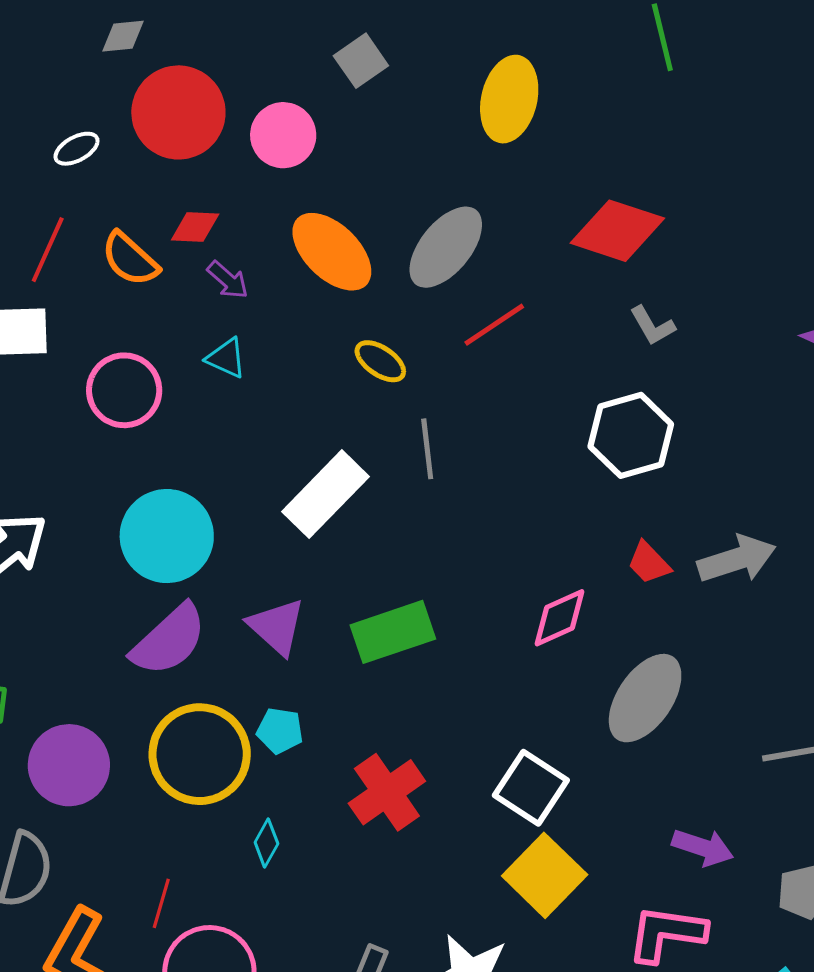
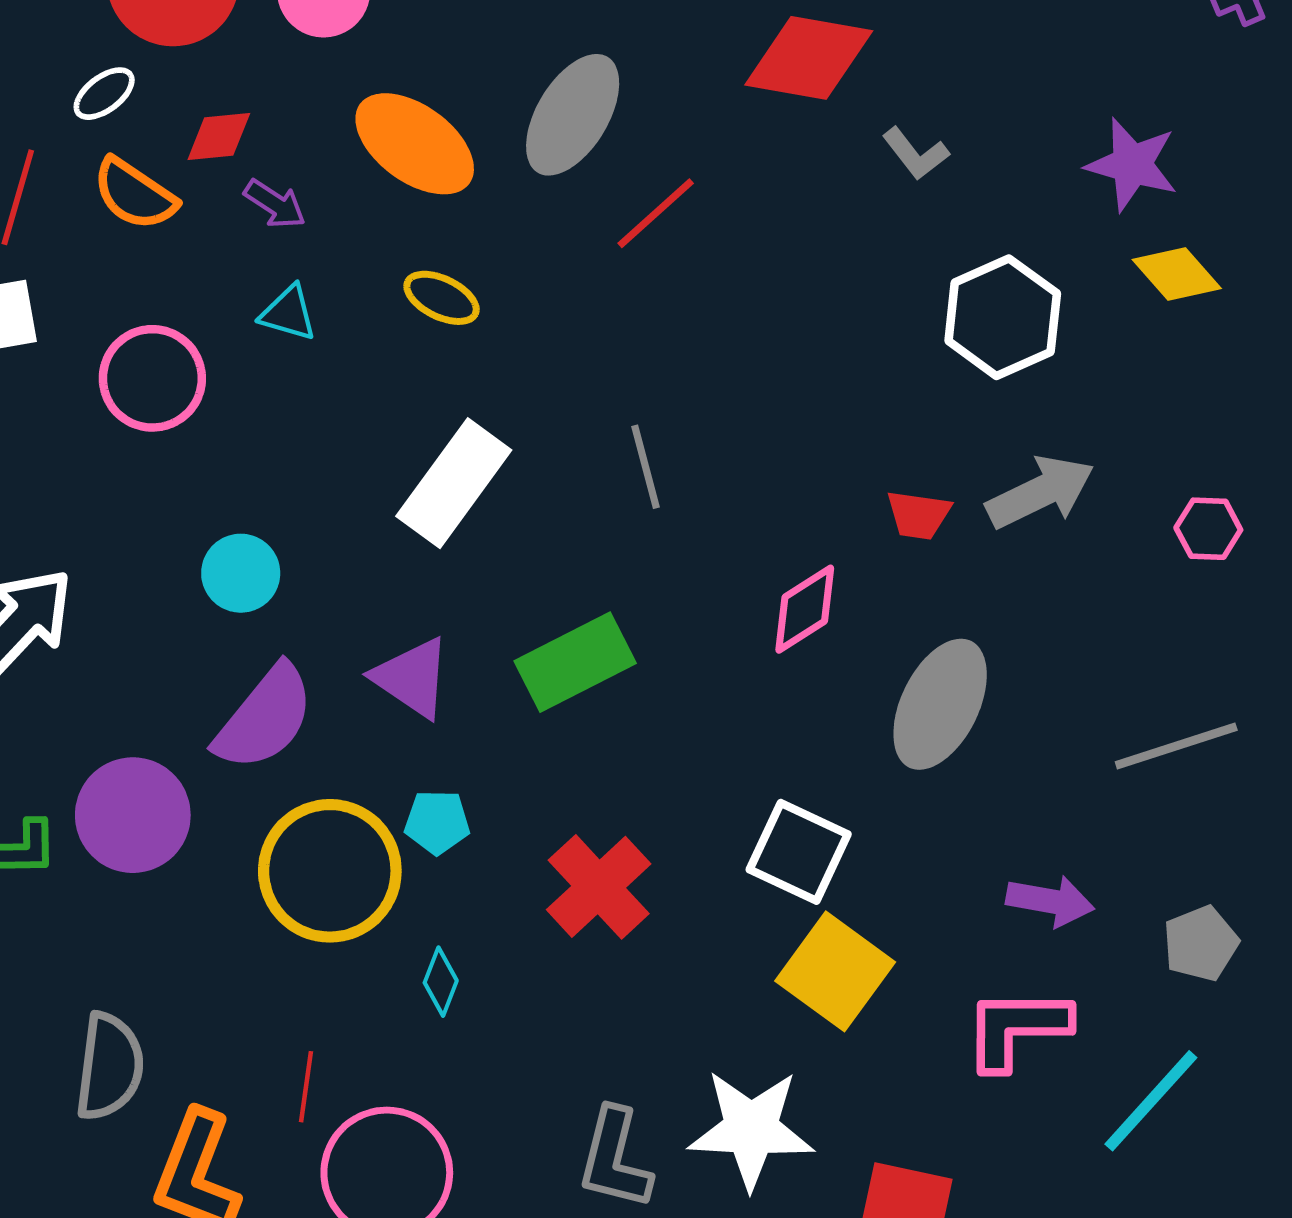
white ellipse: (77, 149) -> (104, 94), moved
gray L-shape: (652, 326) -> (915, 154), moved
yellow ellipse: (380, 361) -> (442, 298), moved
white hexagon: (631, 435) -> (1003, 317), moved
gray line: (427, 449) -> (645, 467), moved
cyan circle: (167, 536) -> (241, 573), size x0.6
red trapezoid: (649, 563) -> (918, 515), turned -30
purple circle: (69, 765) -> (133, 815), moved

